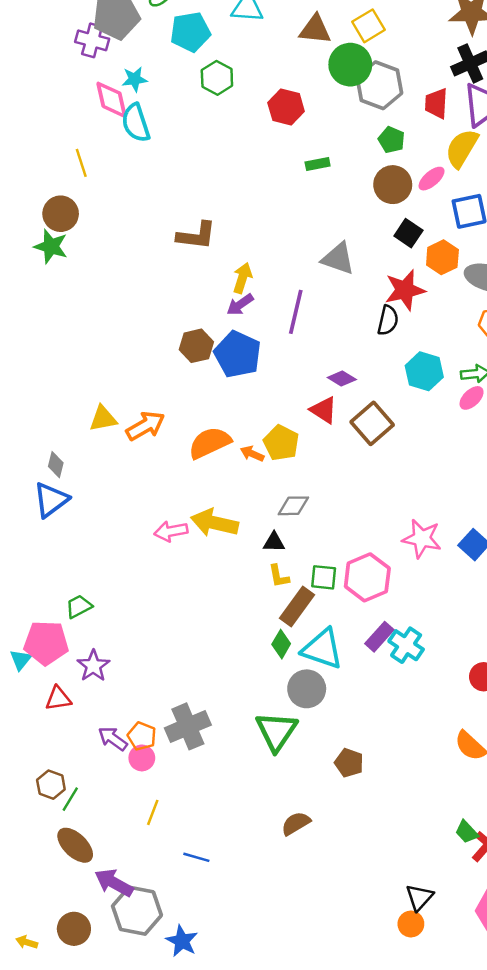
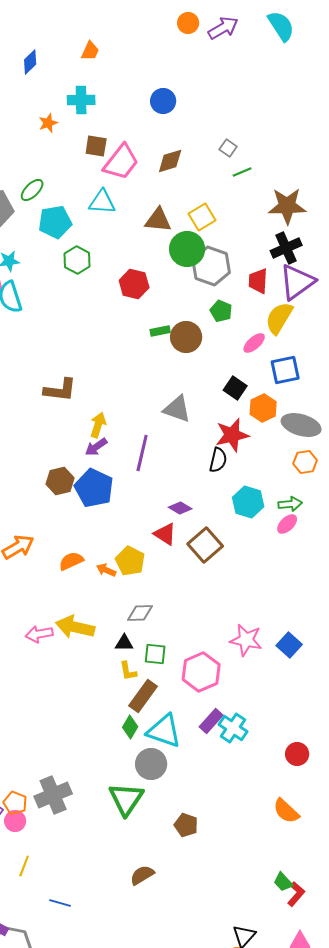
brown circle: (393, 185) -> (186, 337), moved
orange semicircle: (210, 443) -> (71, 561), size x0.7
green square: (324, 577) -> (155, 654), moved

